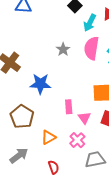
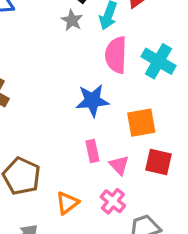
gray star: (63, 49) -> (72, 20), moved
blue star: (40, 84) -> (92, 101), moved

